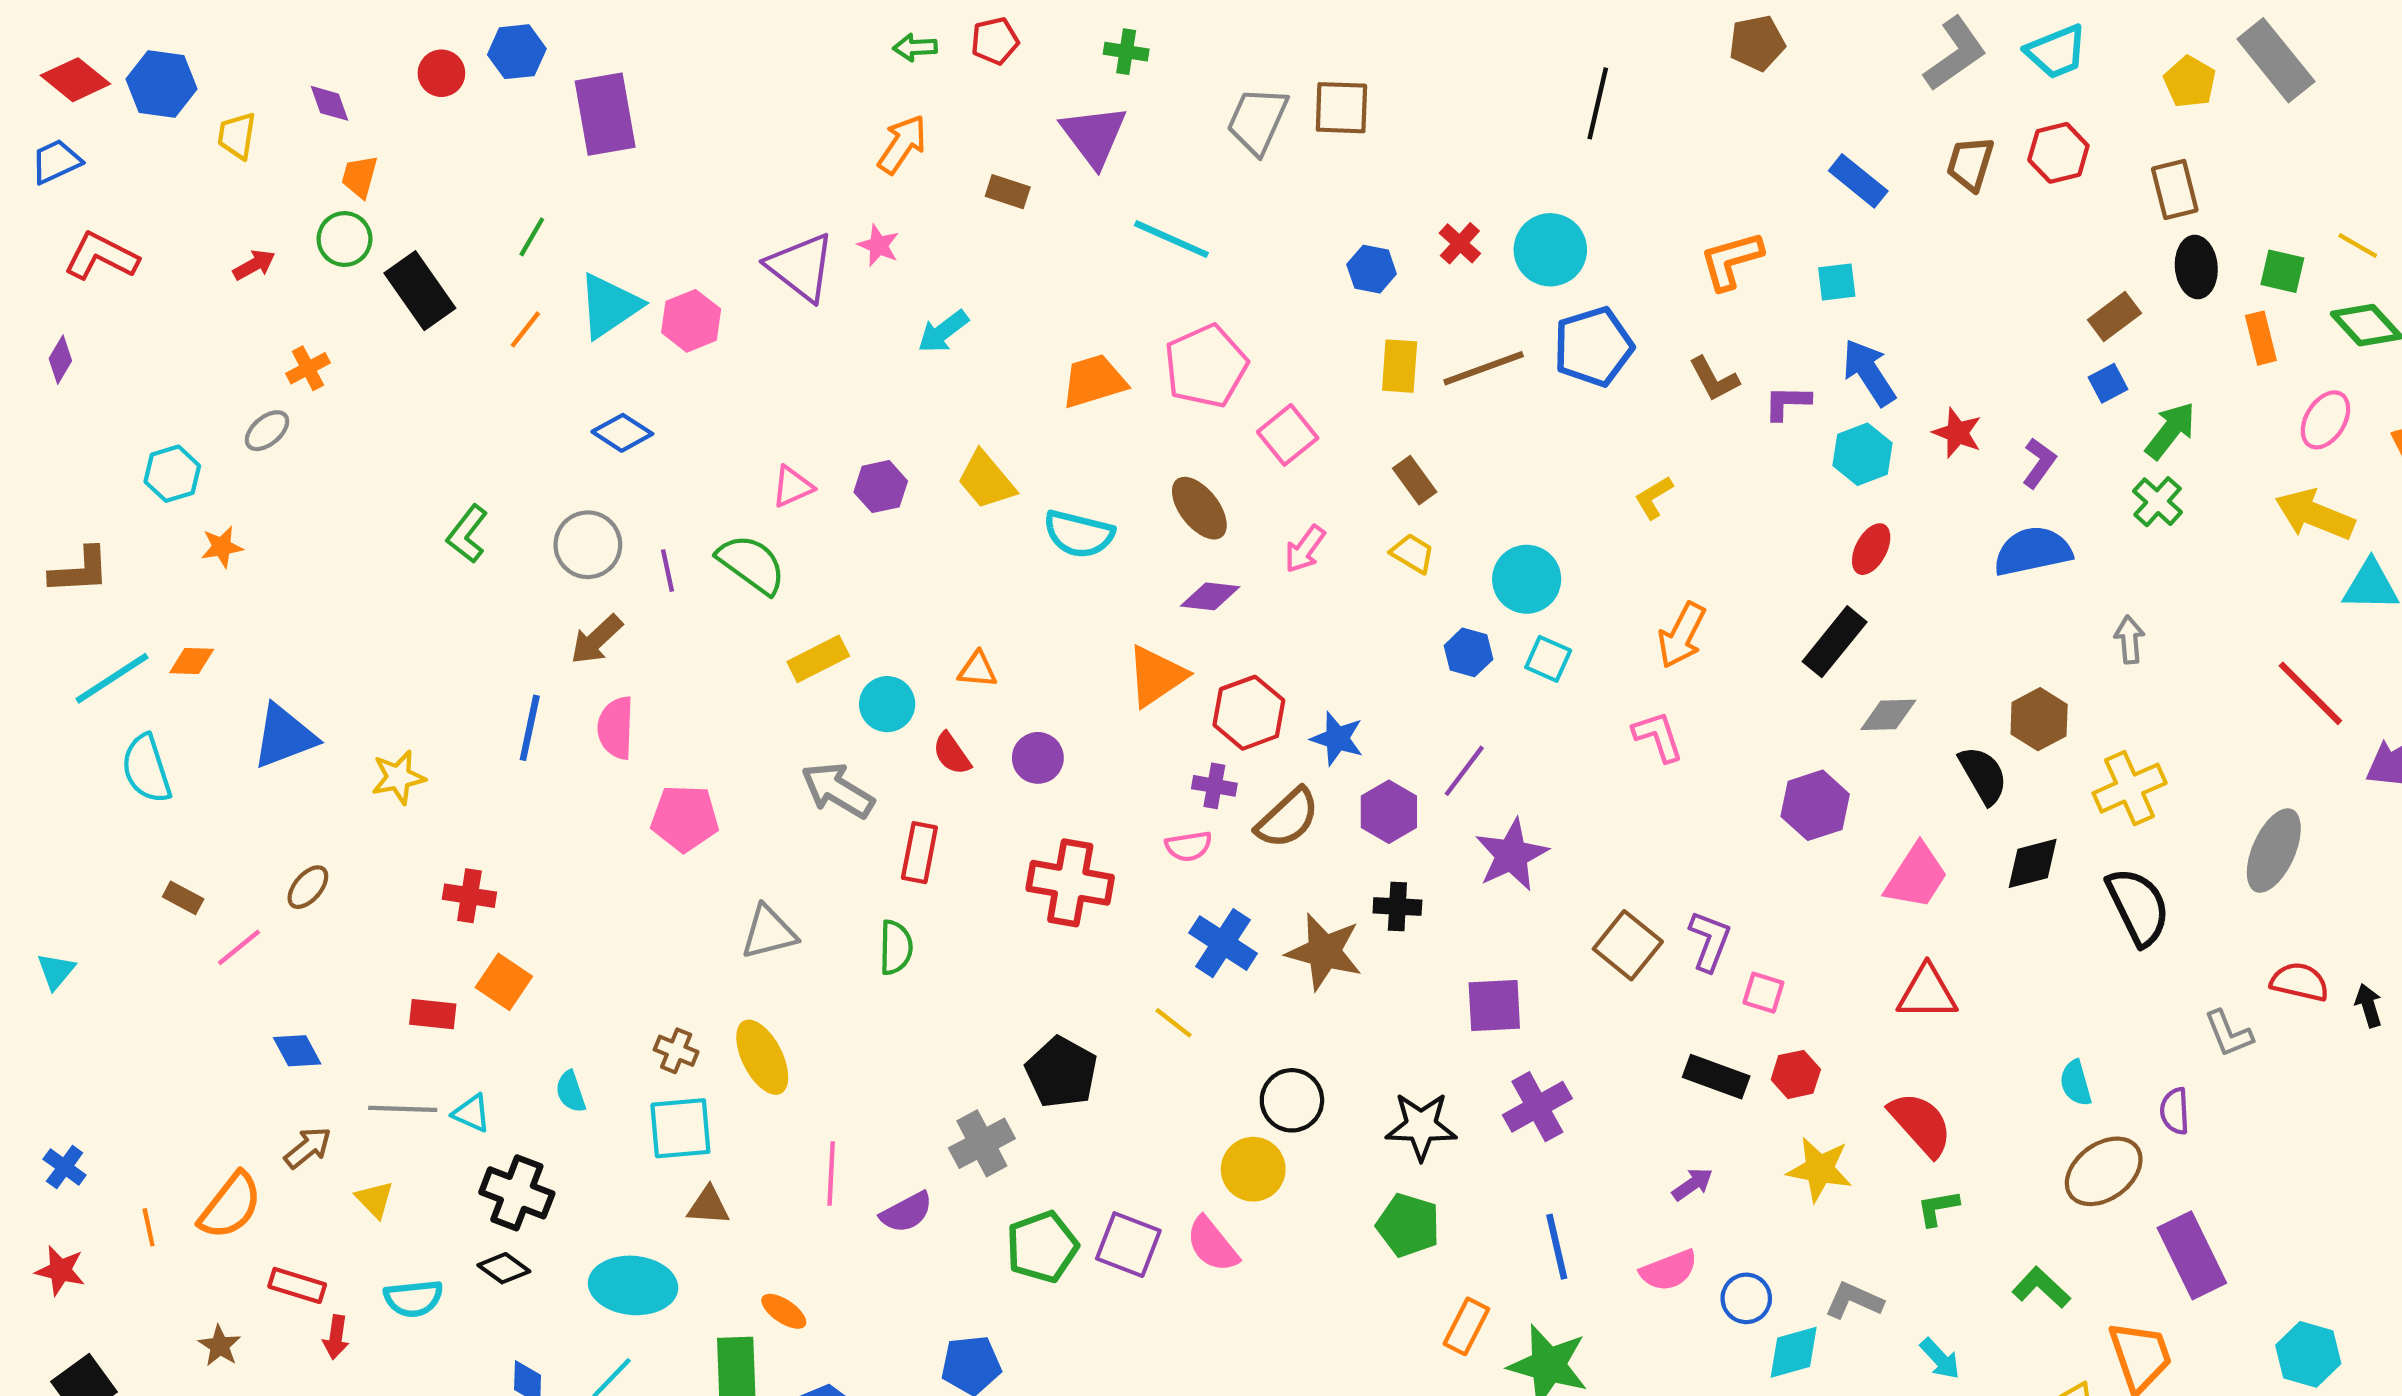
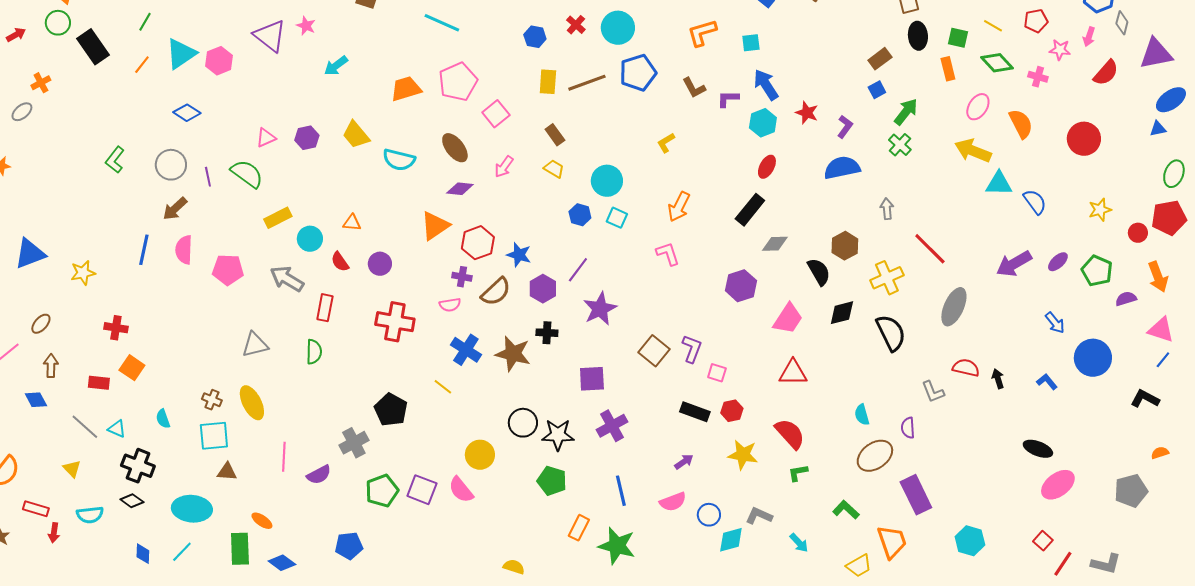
red line: (2310, 693) -> (930, 249), moved
pink pentagon: (685, 818) -> (228, 270), moved
black circle: (1292, 1100) -> (523, 423), moved
gray line: (403, 1109) -> (85, 427), turned 40
brown arrow: (308, 1148) -> (51, 366), moved, turned -50

